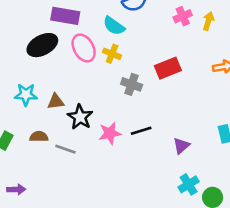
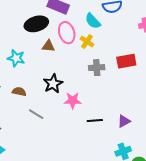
gray cross: (132, 84) -> (97, 68), turned -35
brown triangle: (56, 101) -> (48, 46), moved
black line: (141, 131) -> (95, 121), moved
gray line: (65, 149) -> (36, 114), moved

